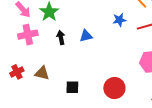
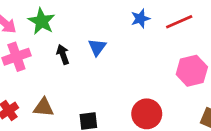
blue triangle: (86, 36) -> (97, 47), turned -32

